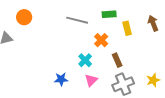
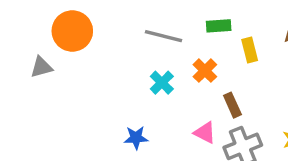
orange circle: (24, 17) -> (72, 31), size x1.5
cyan cross: (85, 60) -> (162, 83), moved
pink triangle: (91, 80) -> (205, 133), moved, turned -48

